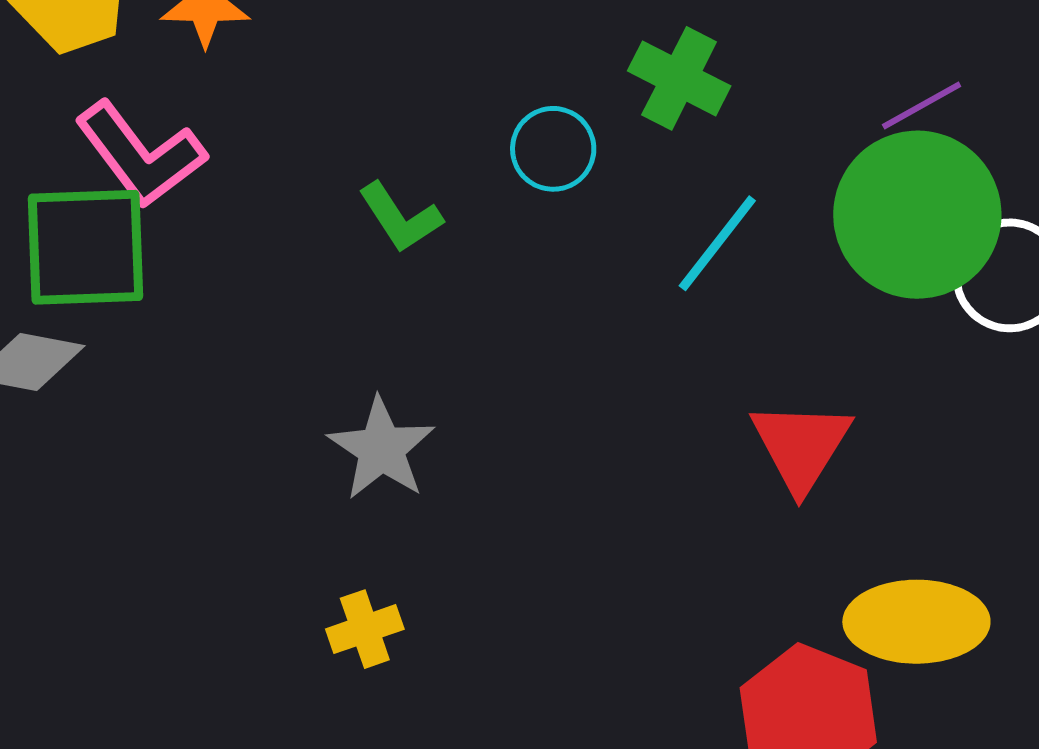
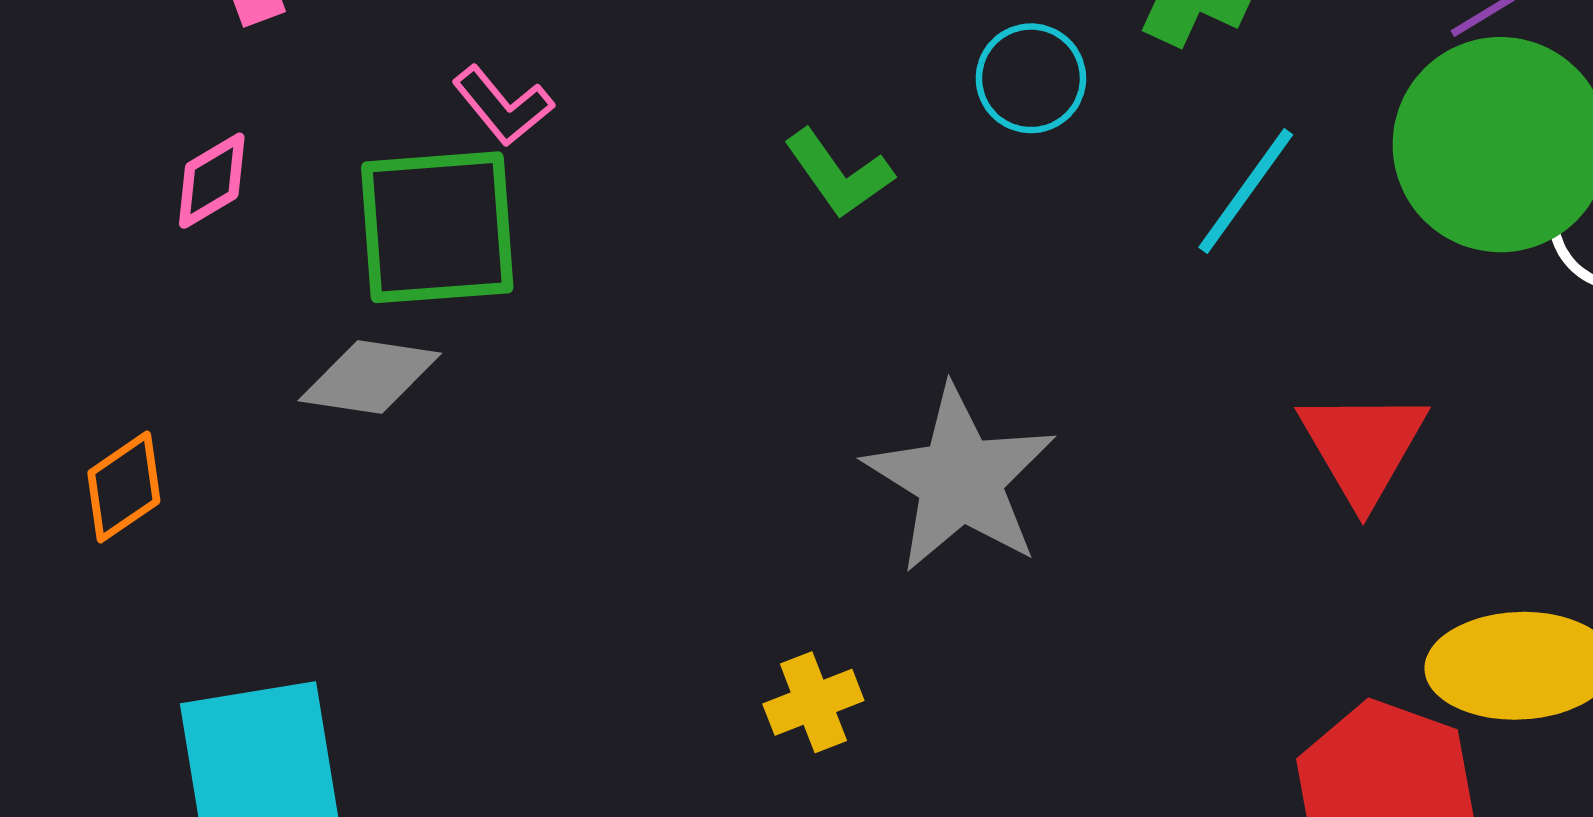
pink L-shape: (140, 154) -> (503, 106), size x0.6
gray star: (381, 449) -> (960, 479), moved, size x1.4

